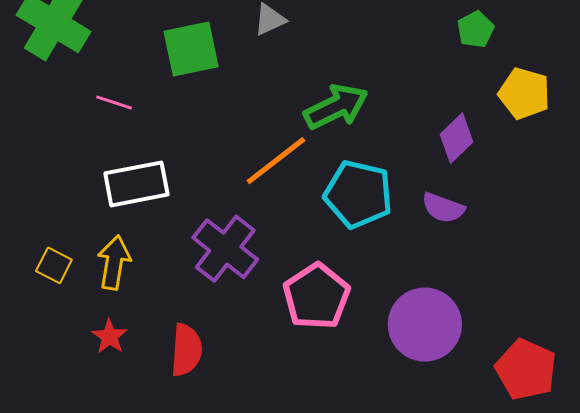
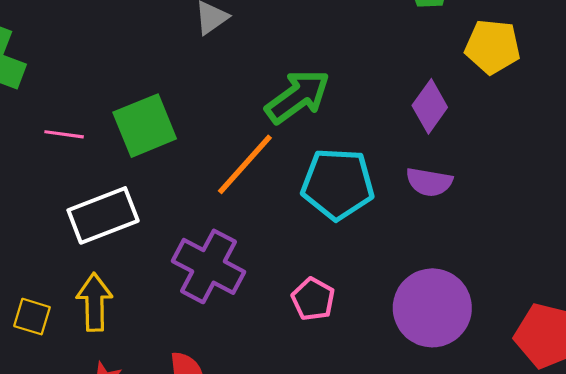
green square: (191, 49) -> (145, 126), moved
pink pentagon: (316, 296) -> (313, 299), size x0.6

